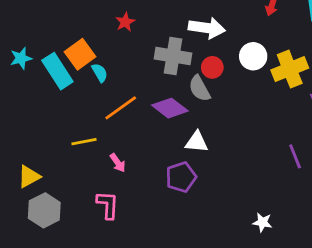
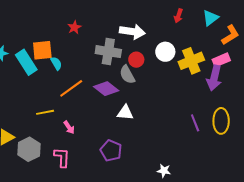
orange square: (80, 54) -> (42, 50), turned 30
purple pentagon: (181, 177) -> (111, 151), moved, turned -30
gray hexagon: (44, 210) -> (29, 149), moved
white star: (262, 222) -> (164, 171), moved

